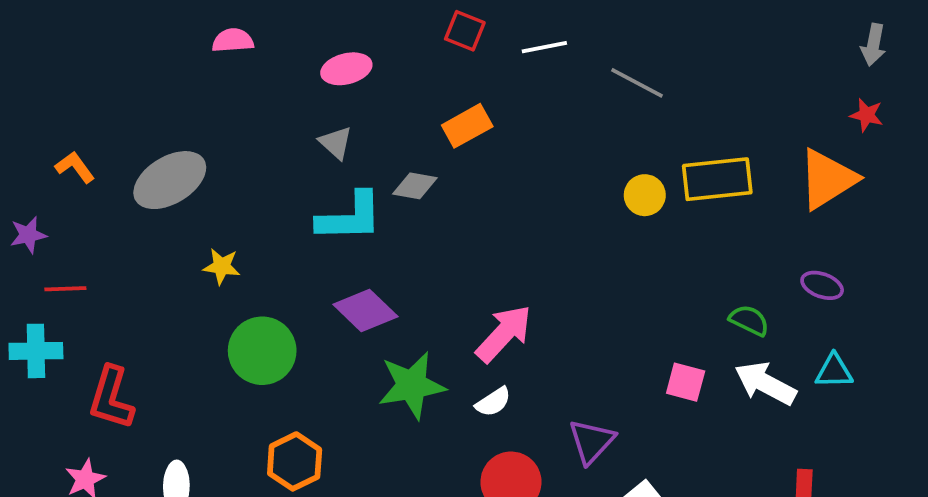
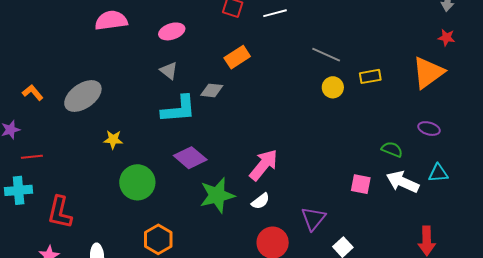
pink semicircle: (233, 40) -> (111, 20), size x1.5
gray line: (637, 83) -> (326, 55), moved
yellow rectangle: (717, 179) -> (370, 76), size x0.6

